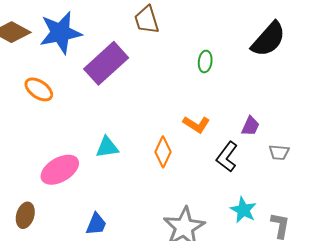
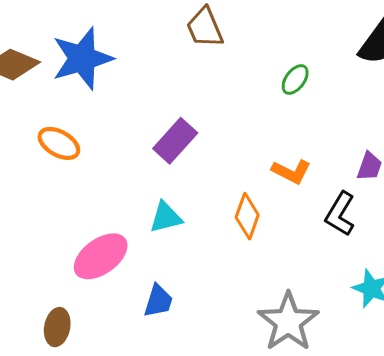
green ellipse: (205, 61) -> (295, 80), turned 35
purple rectangle: (106, 63) -> (175, 141), moved, size x0.7
blue trapezoid: (96, 224) -> (158, 301), moved

